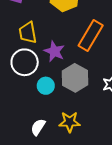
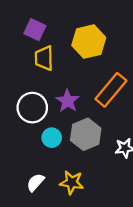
yellow trapezoid: (28, 33) -> (44, 58), moved

